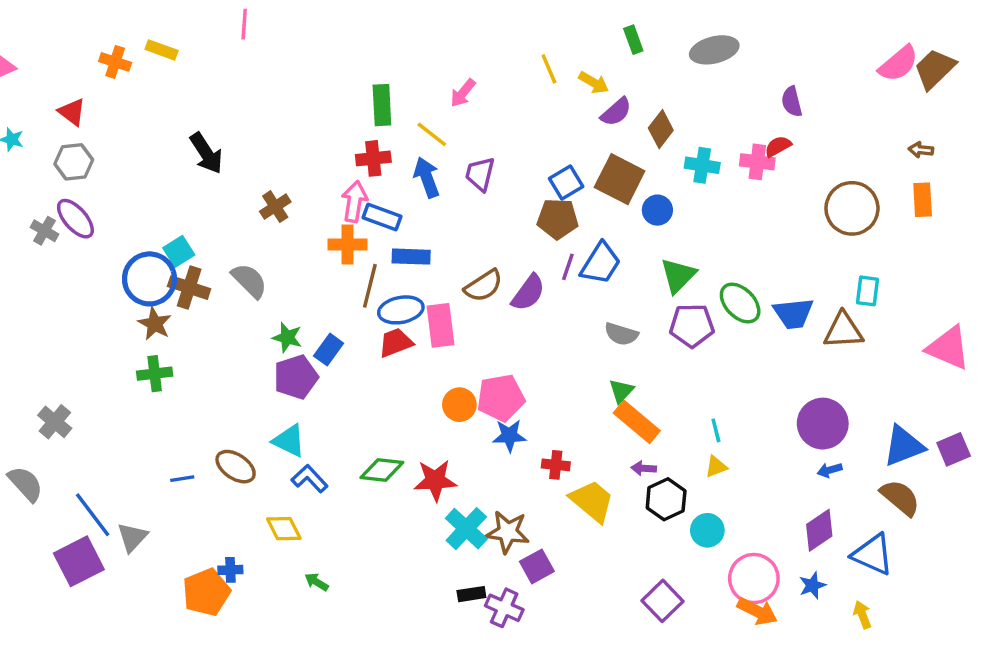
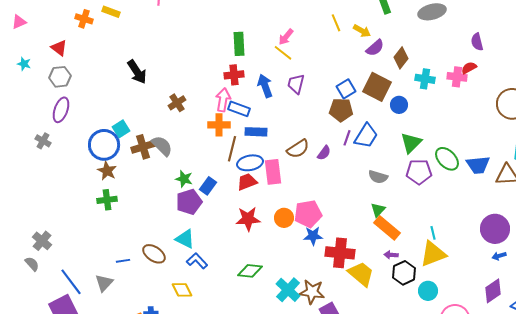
yellow line: (432, 134) -> (283, 53), moved
purple ellipse: (75, 219) -> (61, 110), turned 60
gray cross: (44, 231) -> (43, 141), moved
brown cross: (189, 288) -> (143, 147), moved, turned -35
purple semicircle: (528, 293) -> (324, 153), size x0.7
gray cross: (55, 422) -> (42, 241), moved
red cross: (556, 465) -> (340, 253), size x1.8
yellow triangle: (716, 467) -> (433, 254), size x2.0
green diamond: (382, 470) -> (250, 271), moved
red star: (435, 480) -> (248, 219), moved
gray semicircle: (26, 484) -> (32, 264), size x0.7
gray triangle: (132, 537) -> (104, 283), moved

